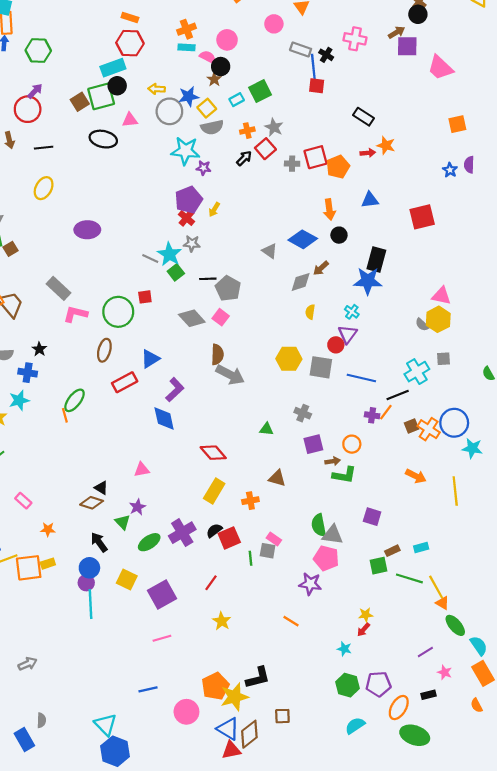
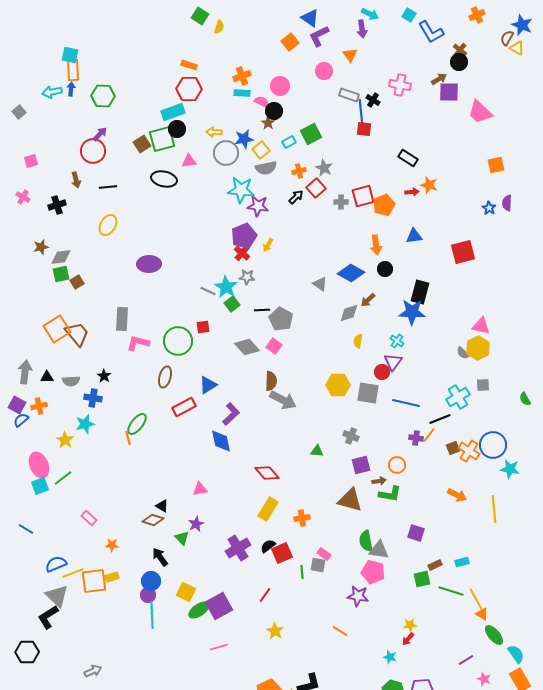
purple star: (204, 168) -> (258, 206), size x1.5
gray rectangle: (59, 288) -> (122, 319), turned 50
brown triangle: (277, 478) -> (350, 500), moved, size x1.5
green ellipse: (149, 542) -> (199, 610), moved

